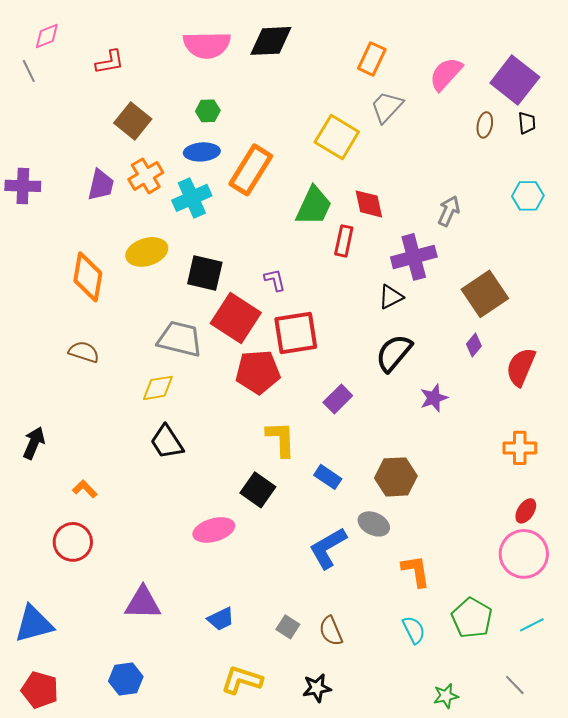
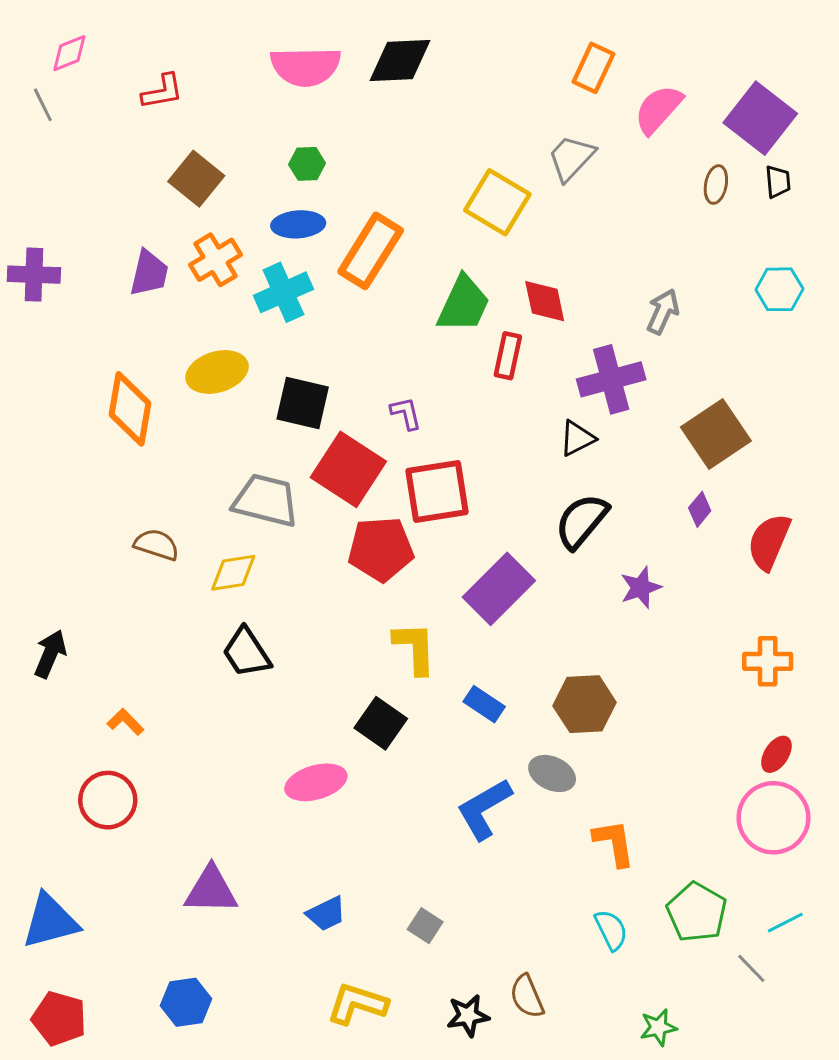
orange rectangle: (372, 59) -> (593, 68), moved
brown semicircle: (84, 352) -> (156, 545), moved
purple rectangle: (338, 399) -> (499, 589), size x1.6
brown semicircle: (331, 631) -> (527, 996), moved
gray line: (515, 685) -> (751, 968), moved

